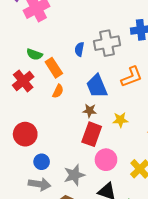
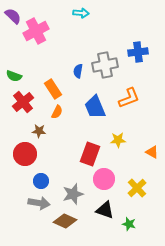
green semicircle: (34, 54) -> (14, 76), moved
brown star: (90, 111) -> (39, 131), moved

